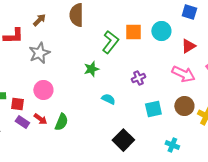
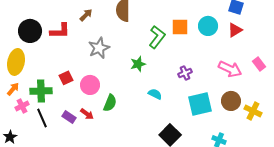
red triangle: (188, 46) -> (235, 30), moved
gray star: (39, 53) -> (99, 48), moved
red square: (17, 104) -> (66, 78), moved, turned -32
cyan square: (153, 109) -> (200, 104), size x1.4
green semicircle: (61, 122) -> (110, 103), moved

